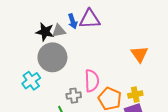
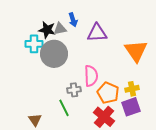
purple triangle: (90, 19) -> (97, 33), moved
orange triangle: (140, 54) -> (136, 51), size x1.4
cyan cross: (31, 81) -> (34, 44), moved, turned 36

